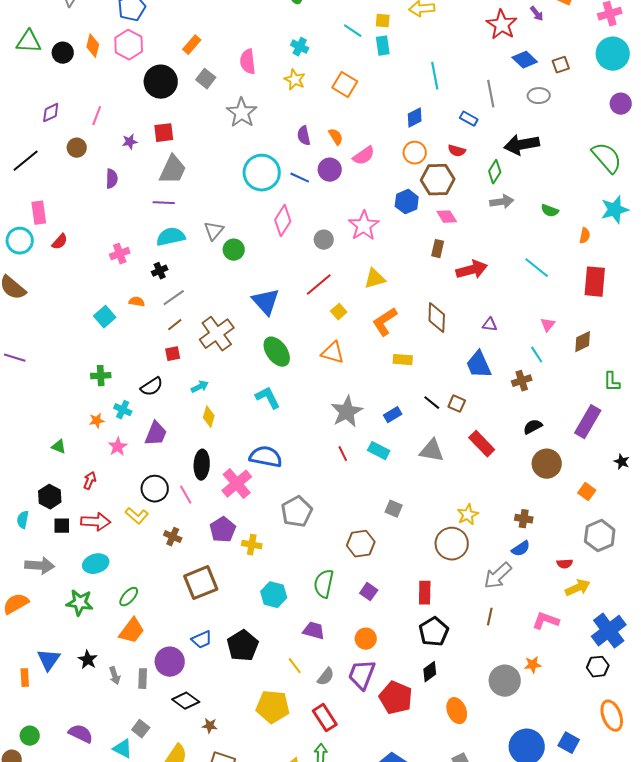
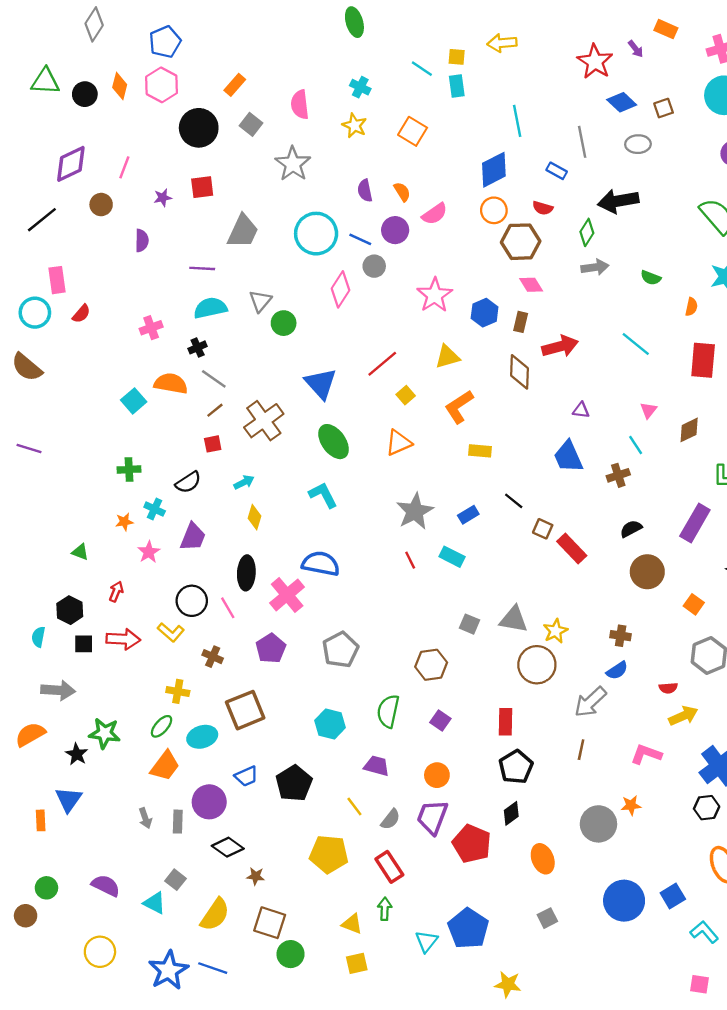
purple diamond: (51, 113) -> (71, 164), size x1.6
blue diamond: (415, 118) -> (494, 170), size x1.5
gray trapezoid: (173, 170) -> (243, 231), moved
blue hexagon: (407, 202) -> (485, 313), moved
gray circle: (324, 240) -> (374, 266), moved
gray line: (174, 298) -> (214, 379), turned 70
orange semicircle: (137, 302) -> (171, 383), size x1.8
brown diamond: (437, 318) -> (519, 372), moved
orange triangle: (333, 353) -> (399, 443), turned -40
brown square: (457, 404) -> (543, 529), moved
gray triangle: (432, 451) -> (514, 619), moved
gray pentagon: (297, 512) -> (340, 650), moved
yellow cross: (252, 545) -> (178, 691), moved
cyan ellipse: (96, 564) -> (202, 737), moved
black star: (88, 660) -> (77, 754), moved
blue square: (569, 743) -> (673, 896), turned 30

